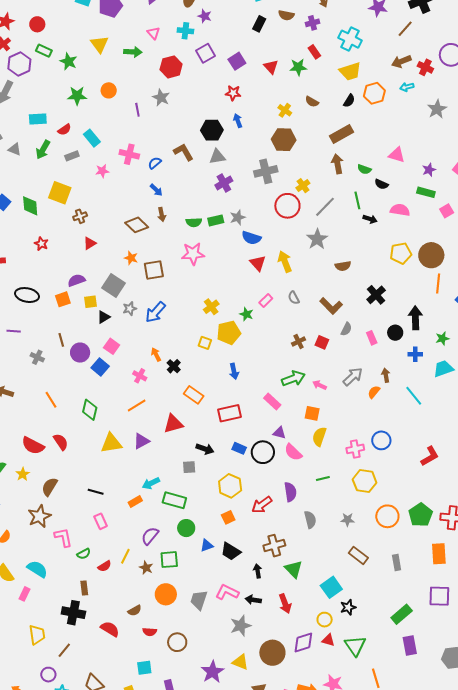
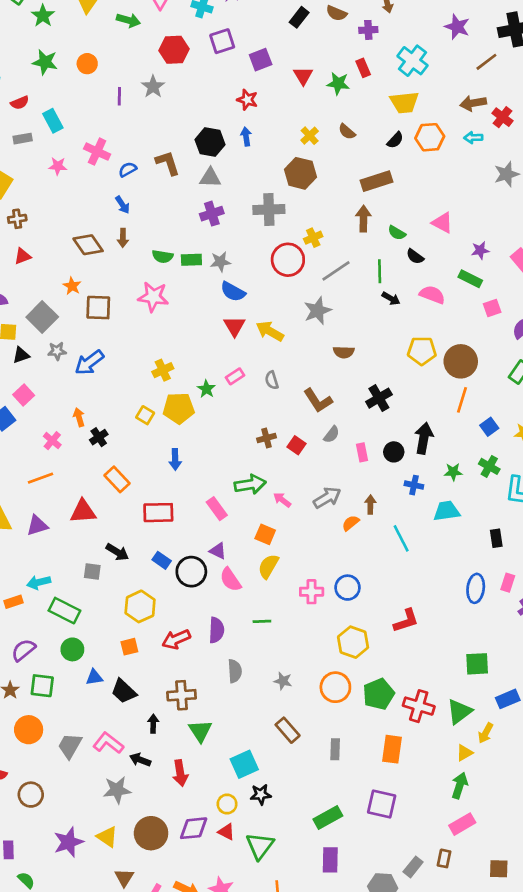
yellow arrow: (285, 262) -> (270, 331), turned -50
yellow hexagon: (365, 481) -> (353, 642), moved

